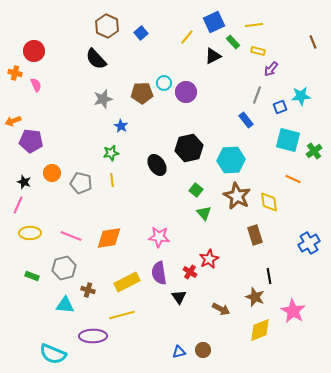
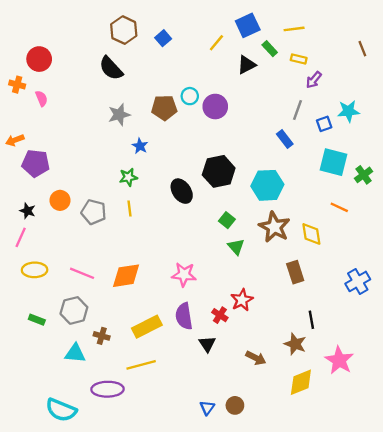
blue triangle: (179, 352) -> (207, 408), turned -40

